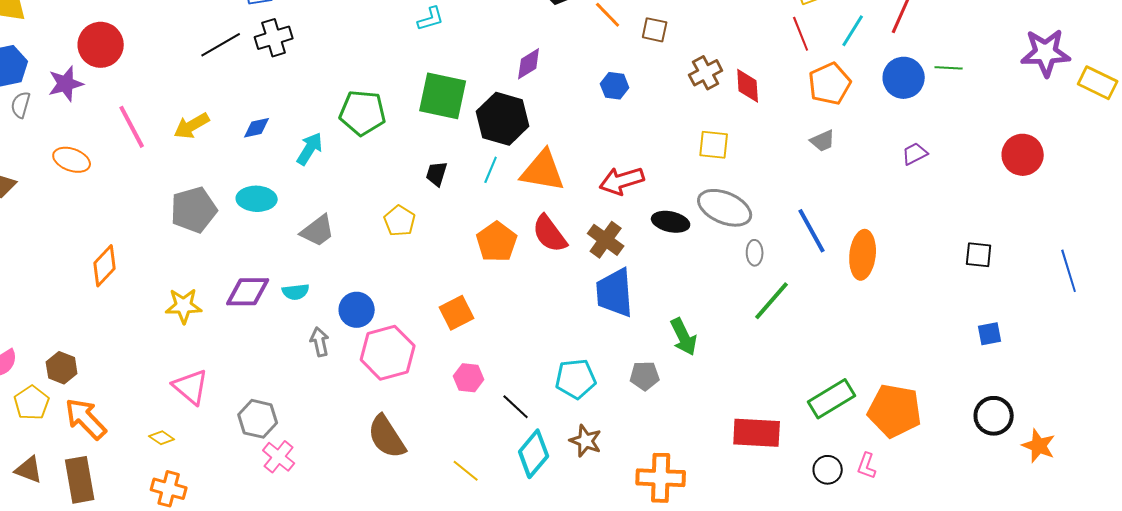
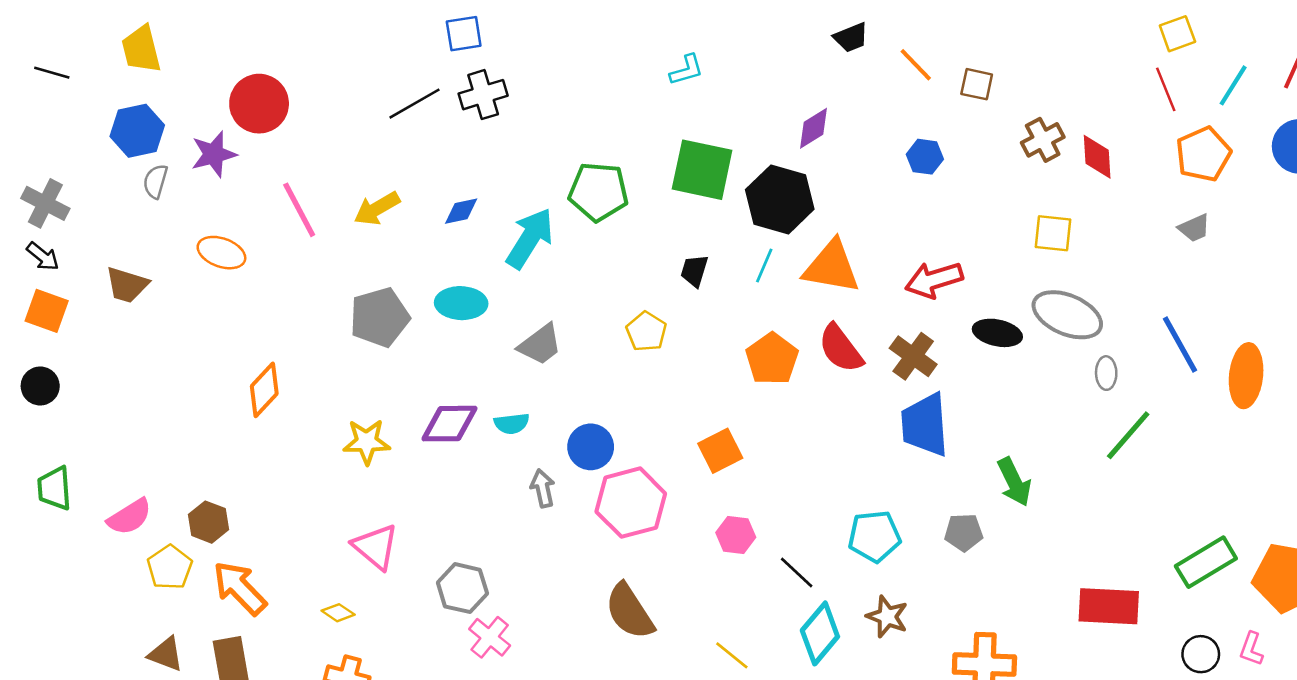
cyan arrow: (310, 149) -> (530, 238), size x1.4

